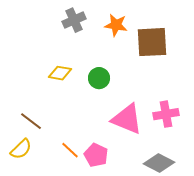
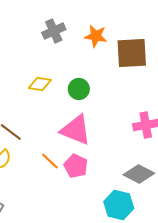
pink triangle: (127, 119) -> (76, 130), moved

